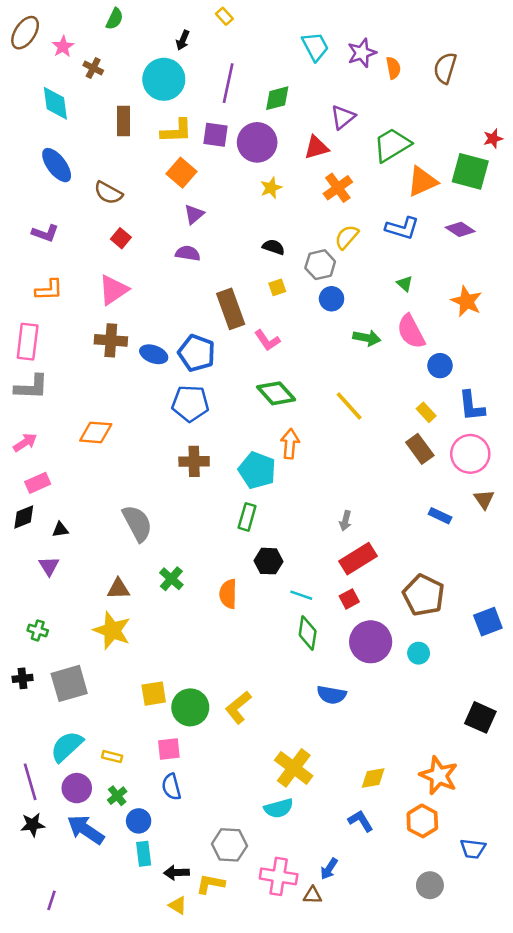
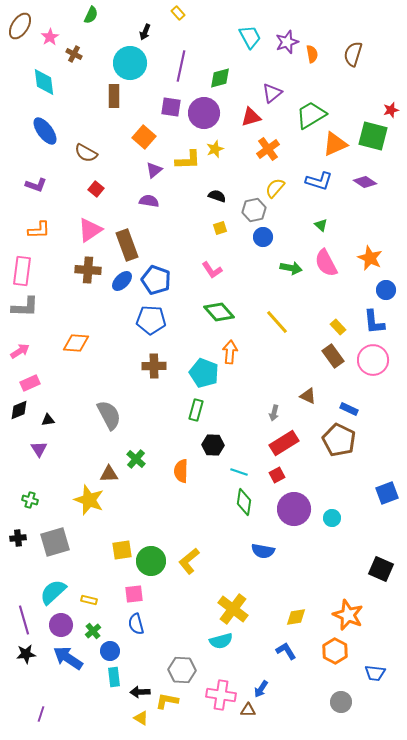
brown rectangle: (123, 121) -> (114, 96), moved
yellow L-shape: (176, 131) -> (188, 160), moved
orange star: (466, 301) -> (370, 258), moved
brown rectangle: (231, 309) -> (127, 245), moved
blue ellipse: (154, 354) -> (122, 281), turned -65
blue circle: (440, 366) -> (386, 290), moved
brown triangle: (484, 499) -> (308, 396), moved, turned -30
brown triangle: (118, 589) -> (109, 474), moved
brown pentagon: (424, 595) -> (339, 440), moved

